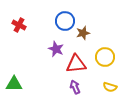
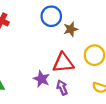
purple star: (56, 49) -> (42, 79), moved

